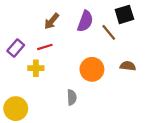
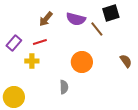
purple semicircle: (85, 21) -> (76, 19), turned 84
brown semicircle: (128, 66) -> (126, 61), moved, turned 48

